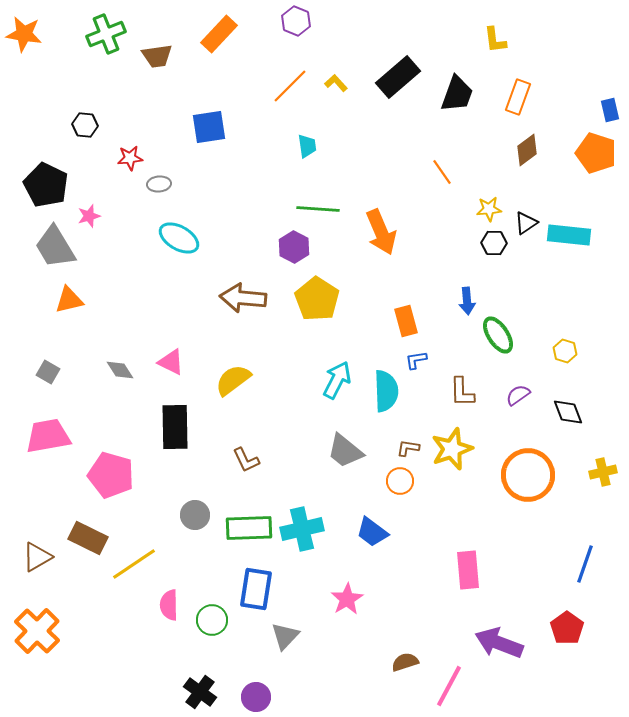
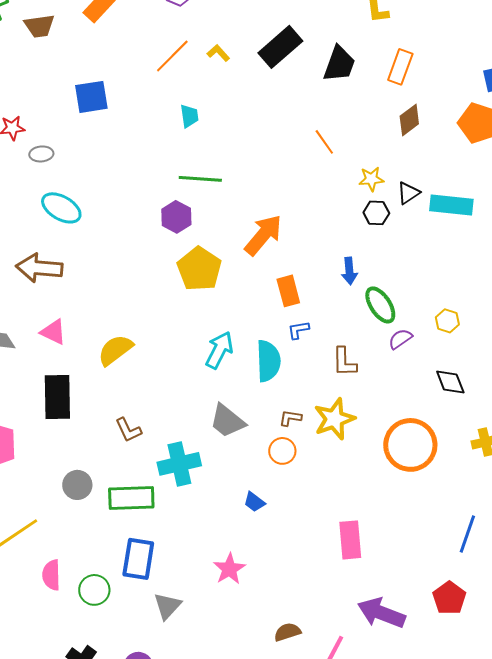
orange arrow: (381, 232) -> (263, 235), moved, turned -117
brown arrow: (243, 298) -> (39, 268), moved
purple semicircle: (518, 395) -> (400, 339), moved
cyan cross: (302, 529) -> (179, 464), moved
blue trapezoid: (372, 532) -> (254, 502), size x0.7

